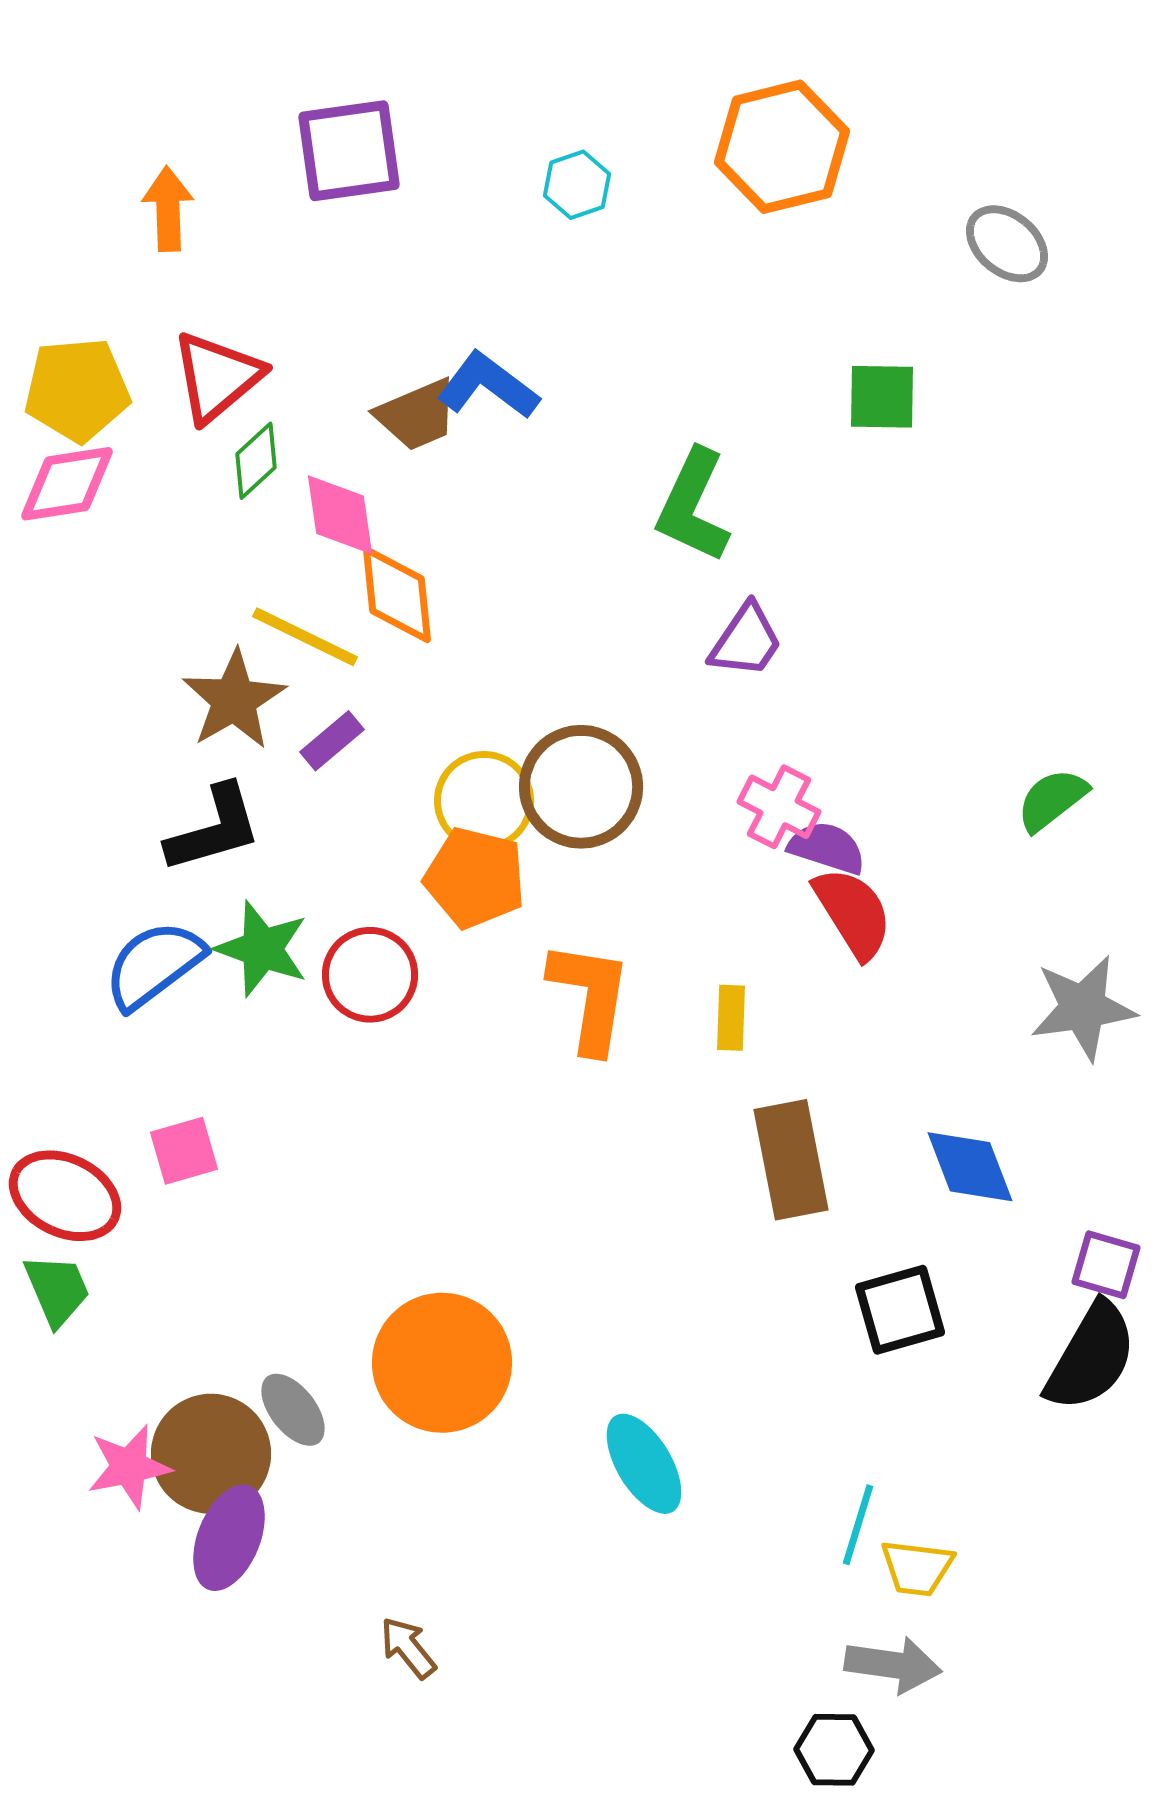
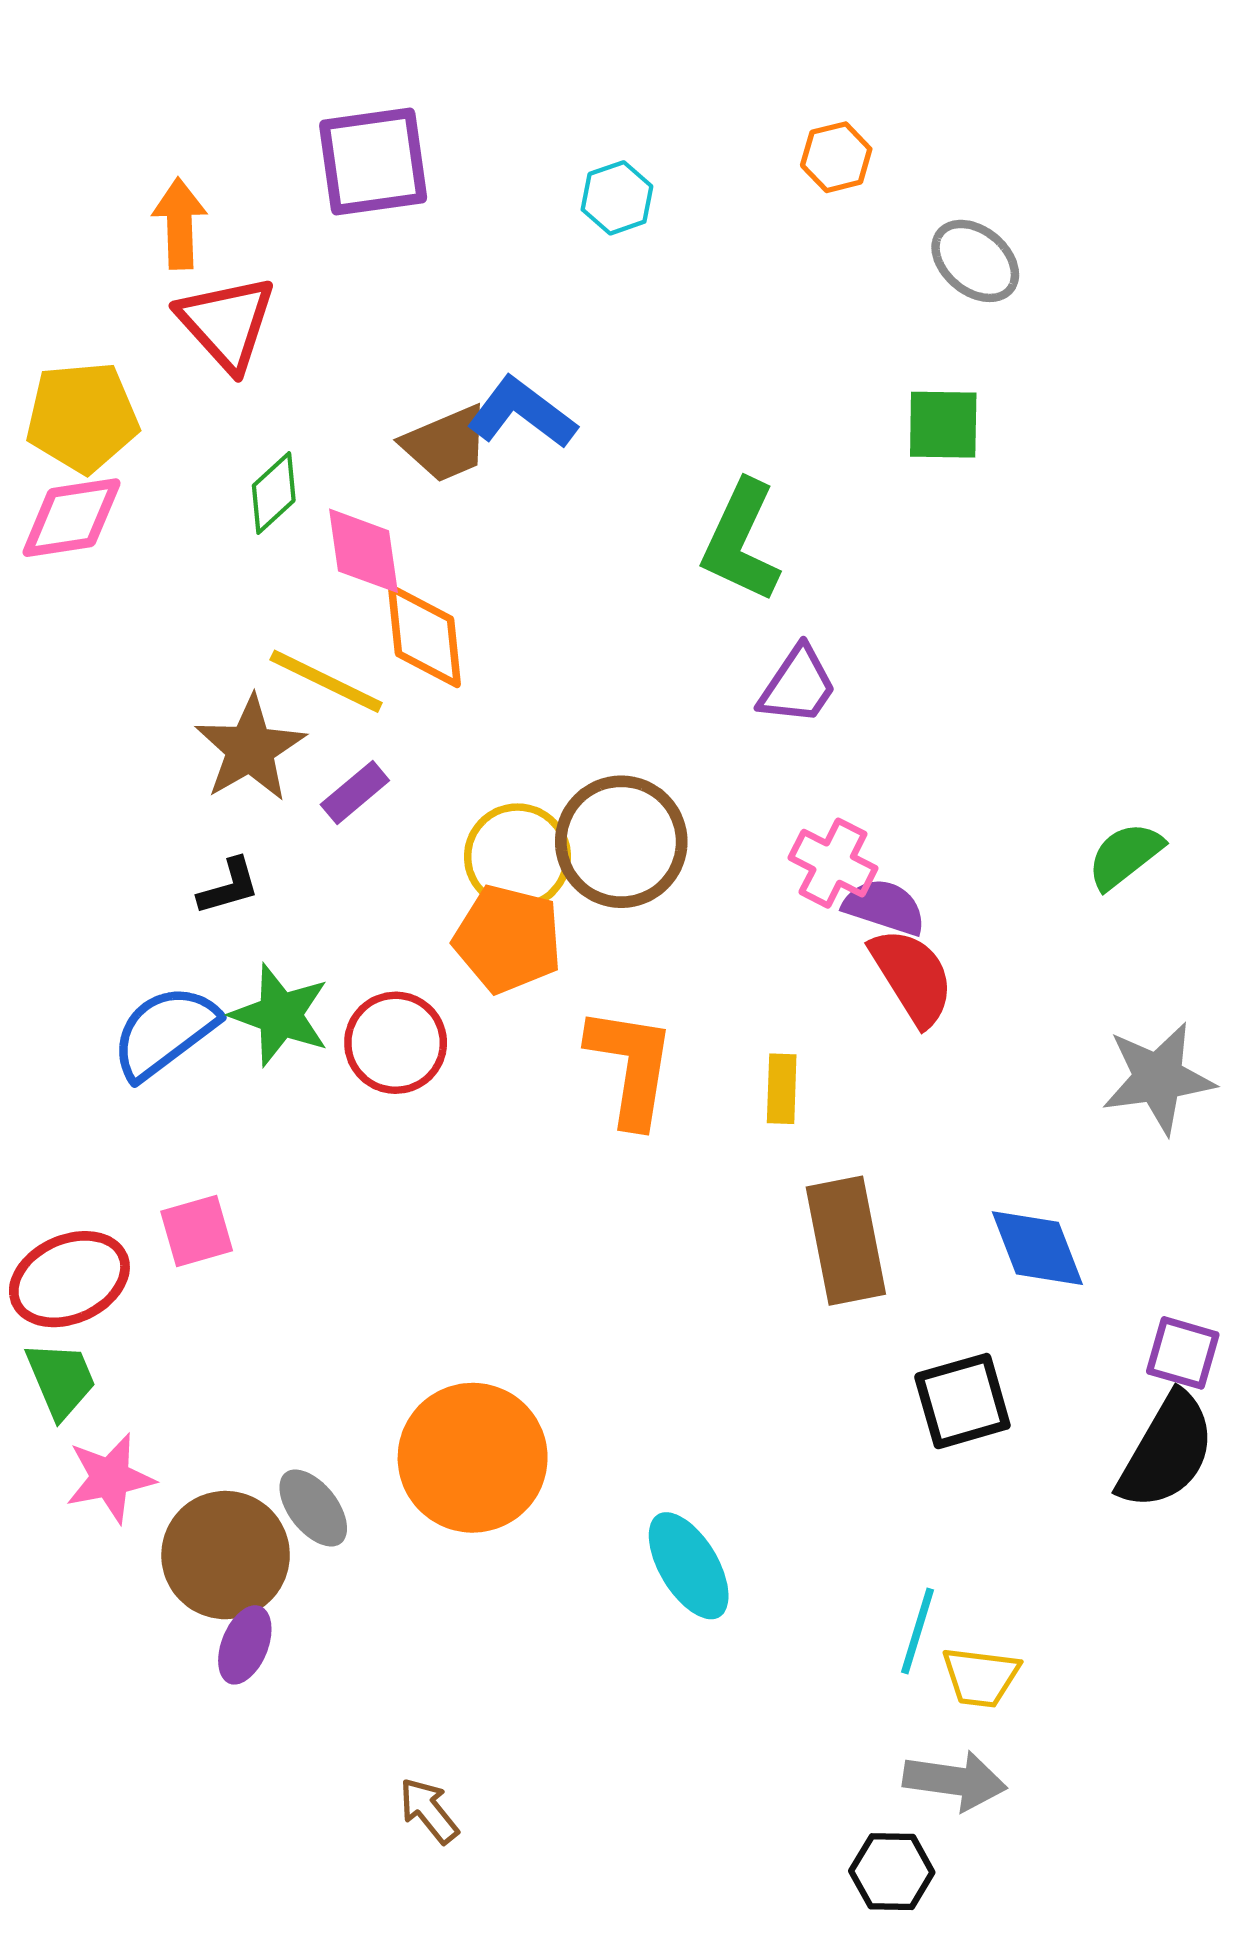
orange hexagon: (782, 147) -> (836, 157), size x0.5
gray ellipse: (1007, 244) -> (975, 261), moved
red triangle: (217, 377) -> (227, 323), moved, turned -32
black L-shape: (214, 829) -> (229, 887), size x0.6
red ellipse: (65, 1196) -> (69, 1279), turned -50
pink star: (129, 1467) -> (110, 1478), moved
purple ellipse: (229, 1538) -> (245, 1645), size x0.7
brown arrow: (408, 1648) -> (429, 1811), moved

